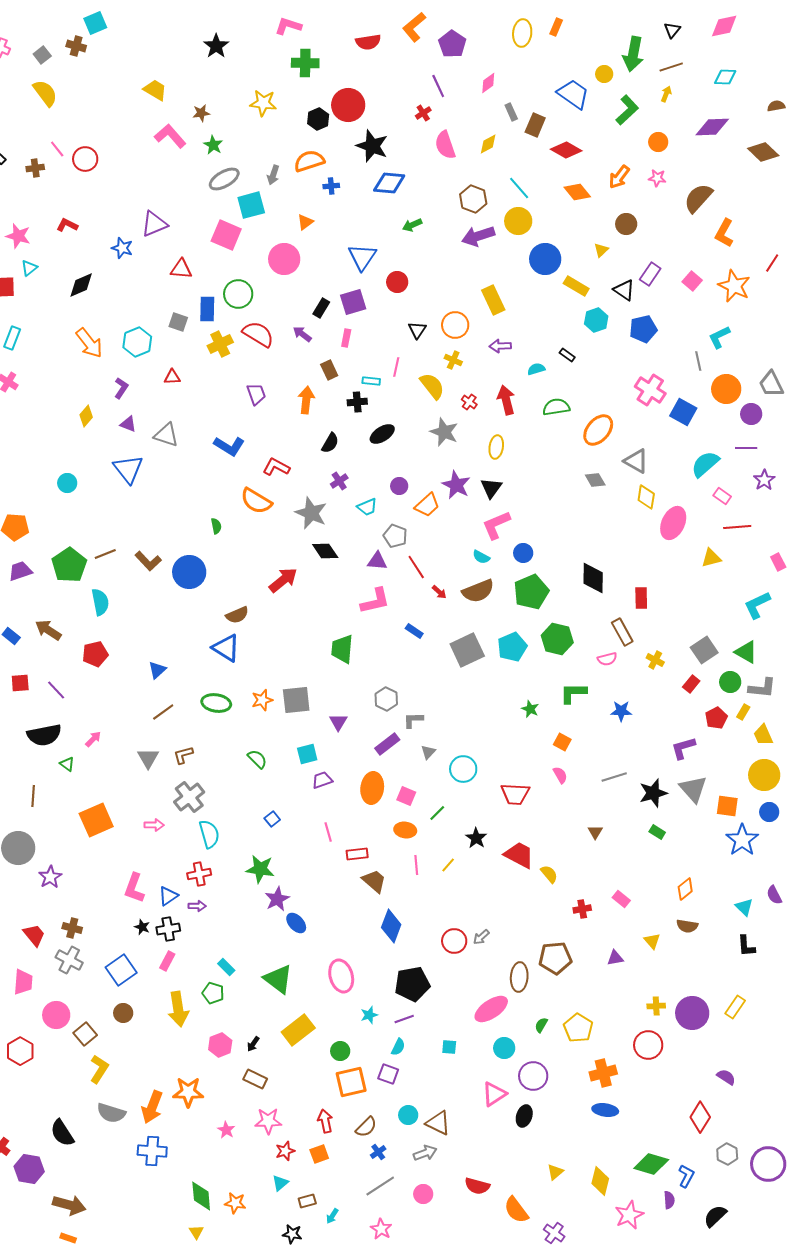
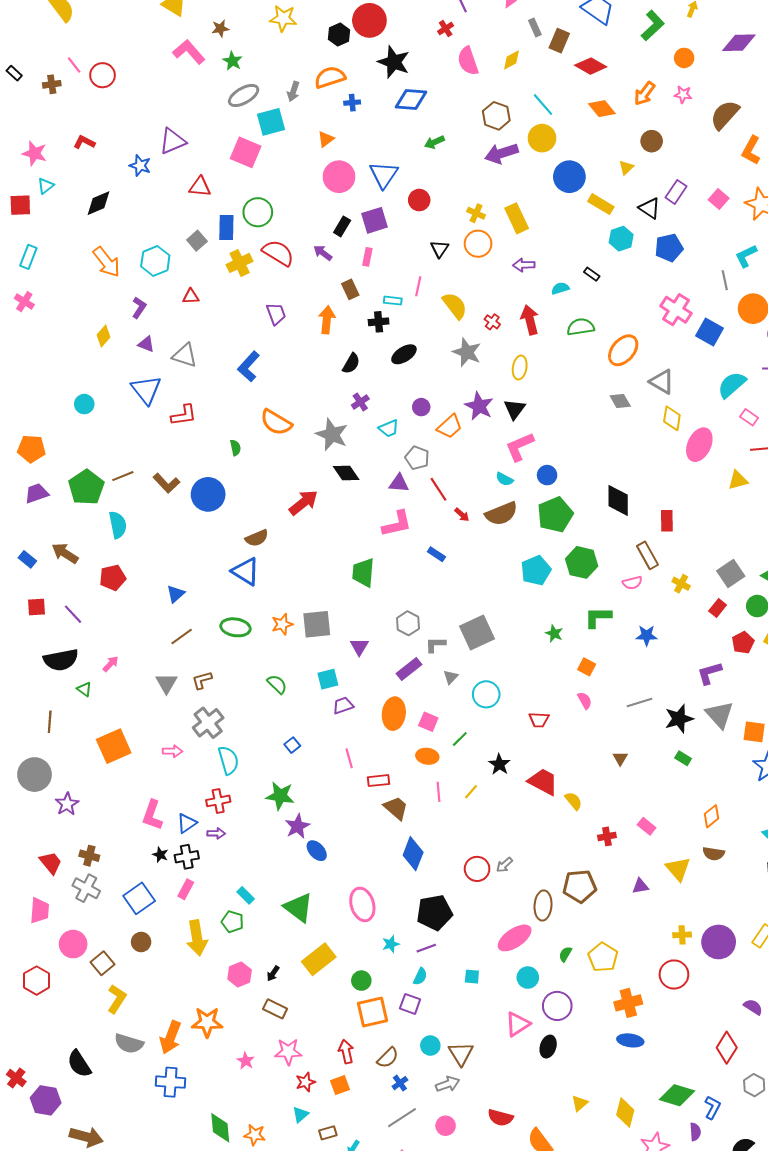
pink circle: (284, 259) -> (339, 177), moved
gray square: (178, 322) -> (197, 241), turned 30
yellow cross: (453, 360) -> (476, 213), moved
blue L-shape: (229, 446) -> (249, 366), turned 100
red L-shape: (276, 467) -> (184, 415), moved, turned 144
gray square: (467, 650) -> (477, 632), moved
red trapezoid: (515, 794) -> (539, 720), size x0.7
yellow triangle: (652, 941) -> (678, 869), size x1.5
brown triangle: (438, 1123) -> (461, 1054), turned 32

